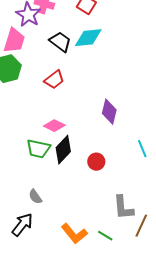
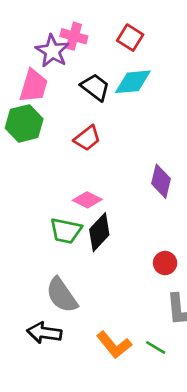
red circle: (96, 162) -> (165, 263), moved
gray semicircle: (35, 197) -> (62, 295), size x1.8
black arrow: (22, 225) -> (44, 333), turned -120

